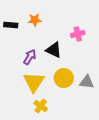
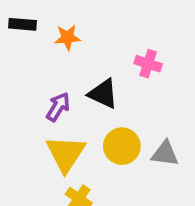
black rectangle: (11, 25) -> (23, 24), moved
pink cross: (78, 34) -> (148, 64), turned 32

